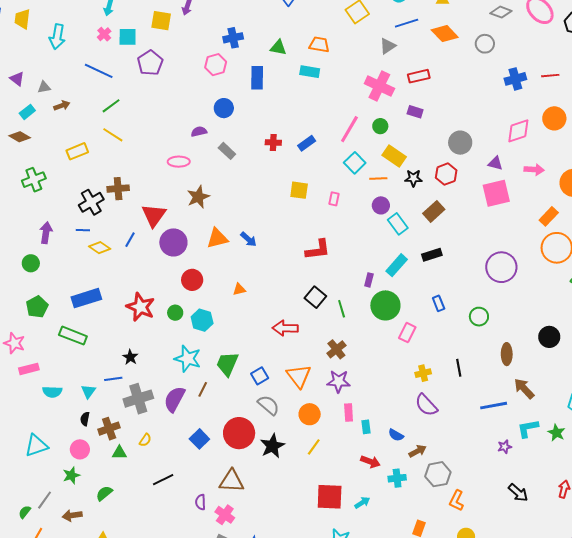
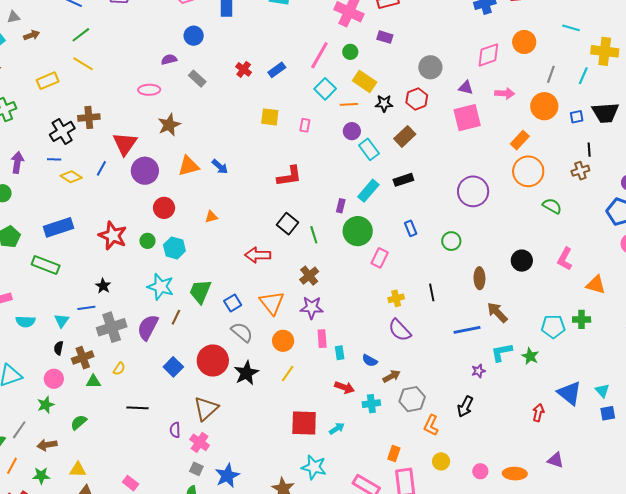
red cross: (273, 142) -> (244, 69), turned 35
black line: (163, 480) -> (137, 408), turned 30
brown triangle: (232, 481) -> (206, 409), turned -44
black arrow: (518, 493) -> (465, 407), moved, turned 75

